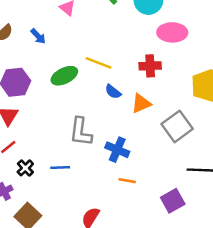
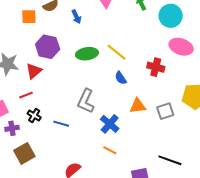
orange triangle: (141, 103) -> (138, 106), moved
gray square: (177, 126) -> (165, 111), moved, size x0.7
black cross: (25, 168) -> (34, 115), turned -32

